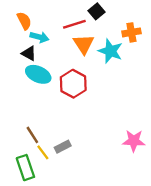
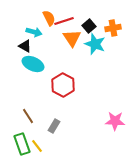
black square: (96, 11) -> (89, 26), moved
orange semicircle: (24, 21) -> (49, 18), moved
red hexagon: (73, 84) -> (63, 85), moved
gray rectangle: (63, 147) -> (54, 126), turned -32
yellow line: (43, 152) -> (37, 146), moved

